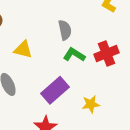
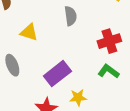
green L-shape: (74, 55) -> (108, 71), moved
yellow star: (91, 104) -> (78, 98), moved

